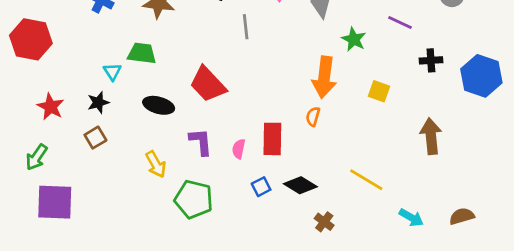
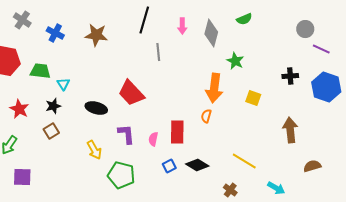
purple line: (400, 22) -> (321, 49), moved
green trapezoid: (142, 53) -> (40, 71), moved
purple square: (55, 202) -> (22, 177), size x0.7
brown semicircle: (462, 216) -> (312, 166), moved
brown cross: (324, 222) -> (230, 190), moved

